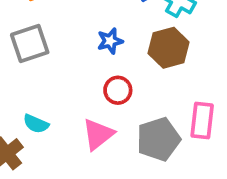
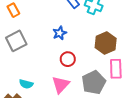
brown hexagon: (169, 48) -> (106, 43), moved

